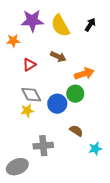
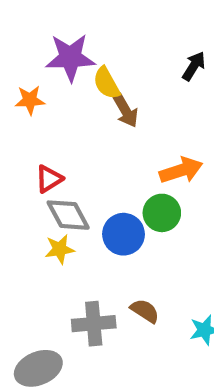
yellow semicircle: (60, 26) -> (106, 83), moved, size x0.7
brown arrow: (58, 57) -> (126, 111), moved, turned 35
red triangle: (29, 65) -> (49, 179), moved
brown semicircle: (76, 131) -> (145, 311), moved

